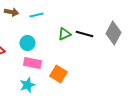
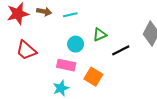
black line: (84, 34) -> (121, 50), moved, turned -42
cyan circle: (27, 43) -> (76, 44), moved

